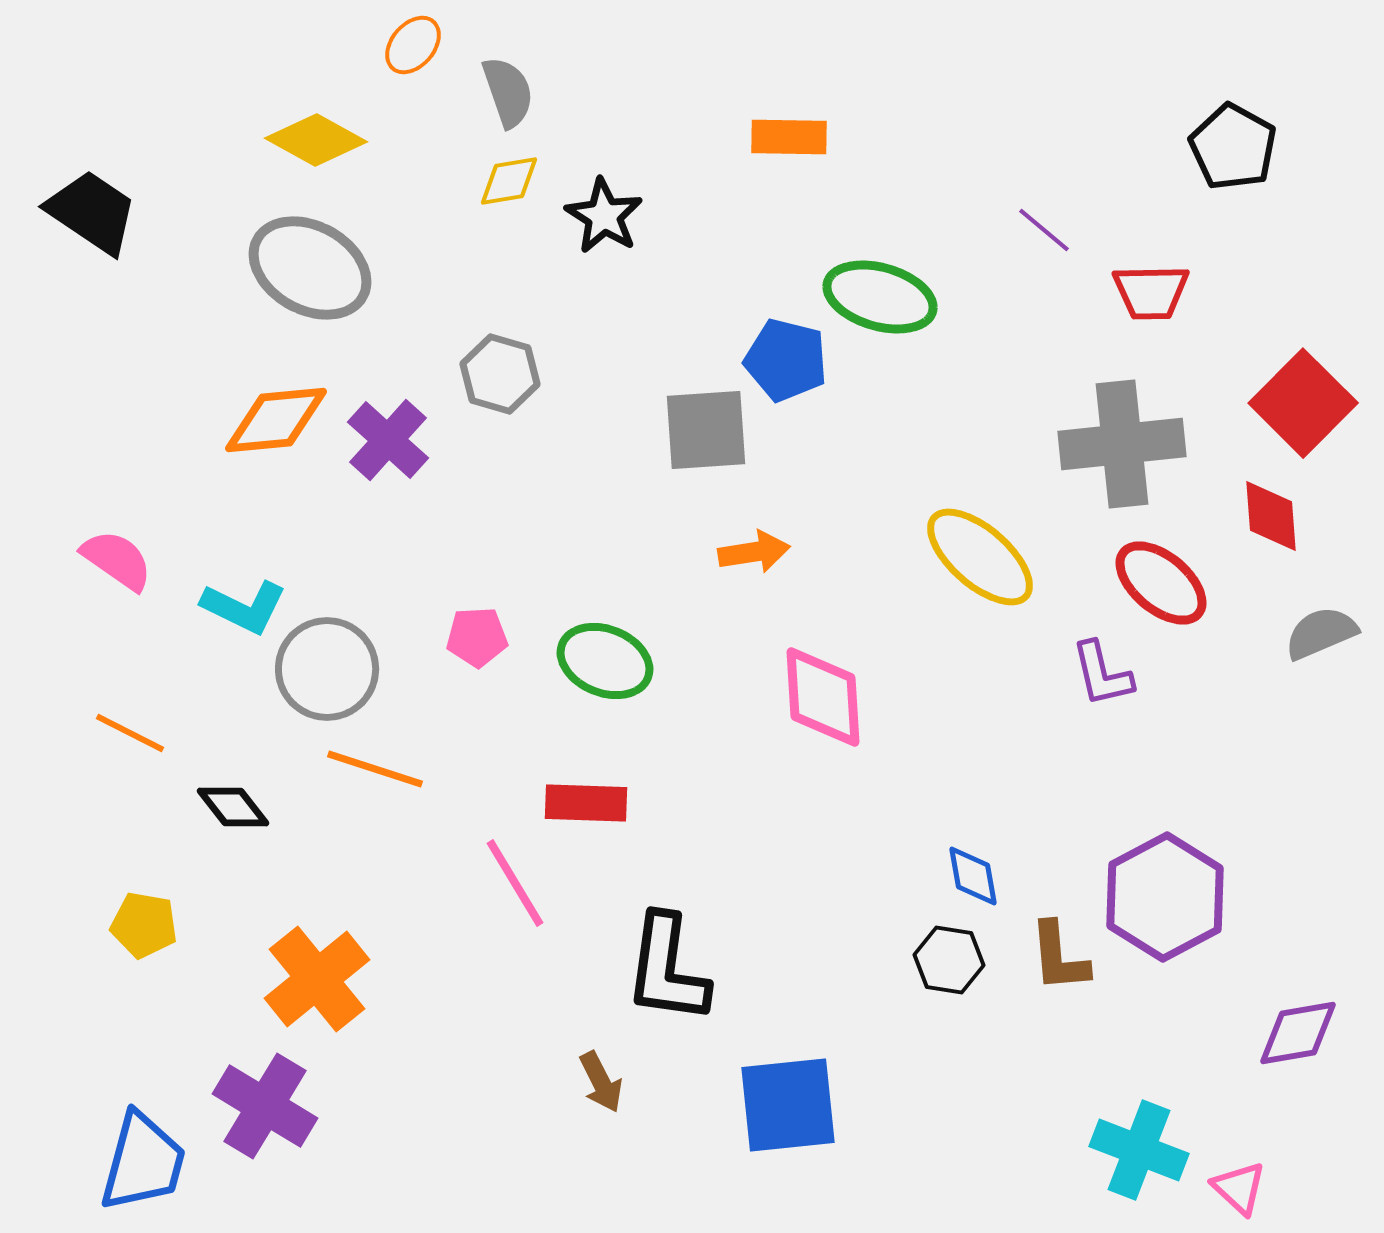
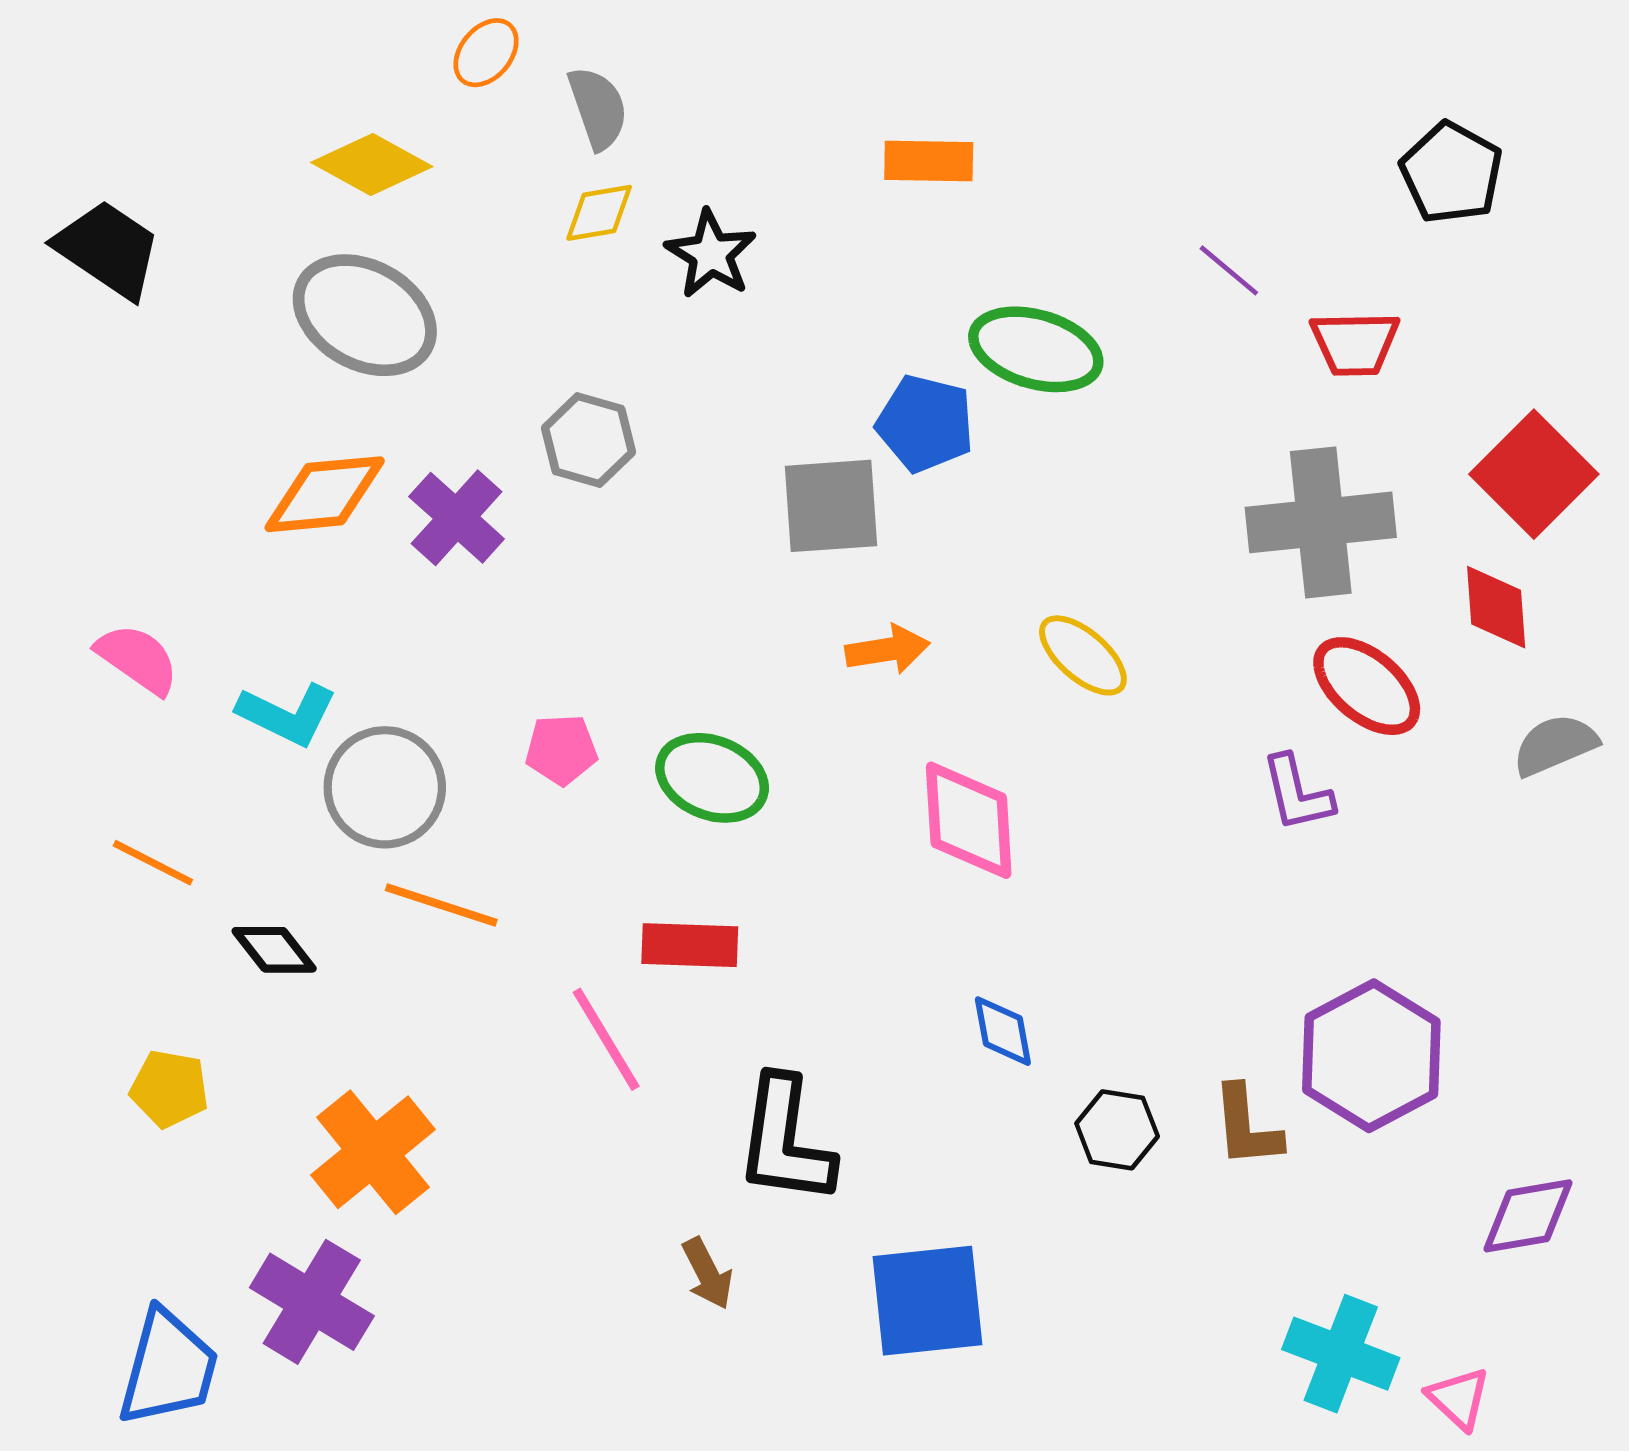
yellow ellipse: (980, 557) -> (1083, 655), moved, size x0.7
blue diamond: (973, 876) -> (1003, 1031), moved

